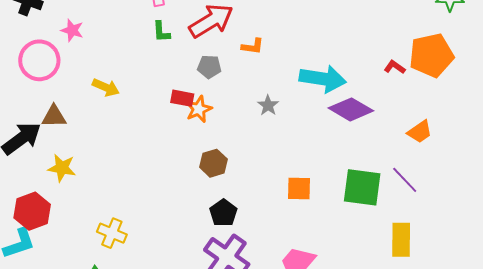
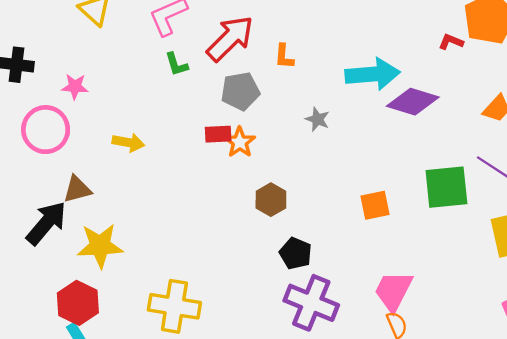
orange L-shape: (253, 46) -> (284, 56), turned 100
gray pentagon: (209, 67) -> (240, 91), size x1.4
yellow star: (62, 168) -> (100, 246), size x1.4
yellow cross: (112, 233) -> (174, 306), size x1.5

